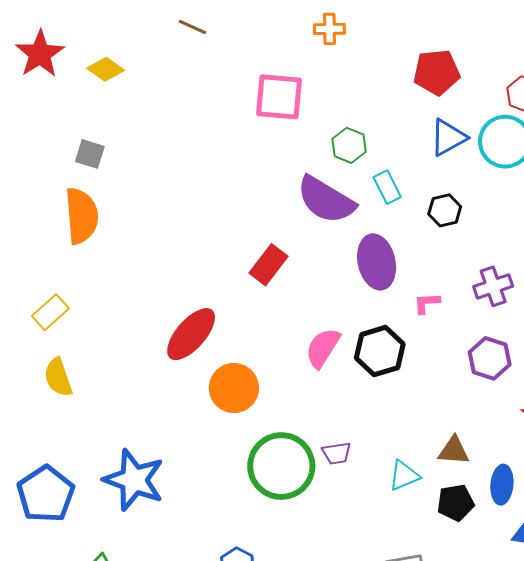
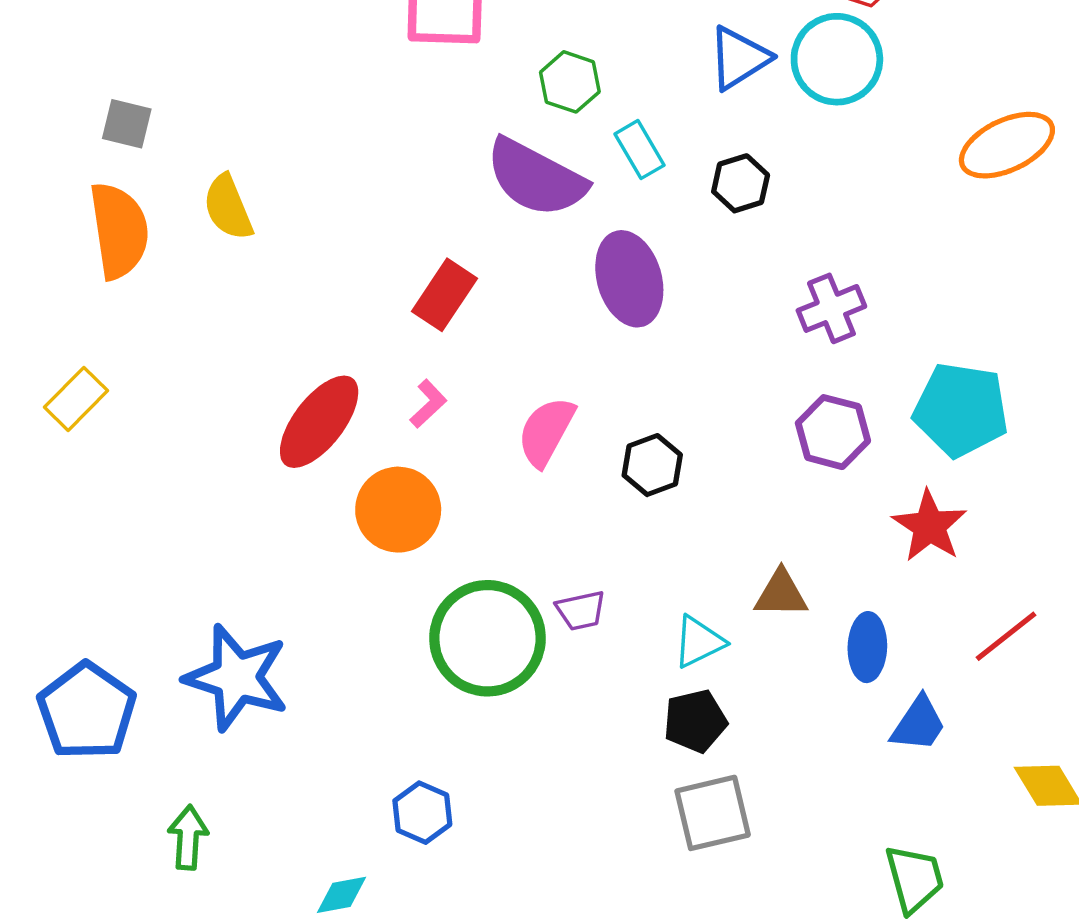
pink L-shape: (427, 303) -> (428, 404), moved, turned 144
black hexagon: (380, 351) -> (652, 465), moved, size x0.7
yellow semicircle: (58, 377) -> (228, 207), moved
black pentagon: (456, 503) -> (695, 721), moved

